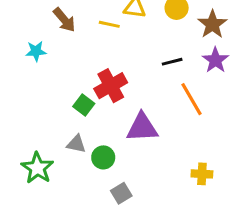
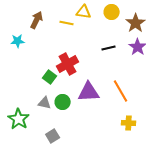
brown arrow: (64, 20) -> (37, 20), turned -114
orange line: (192, 99) -> (121, 91), moved
green circle: (103, 157) -> (63, 102), moved
gray square: (121, 193) -> (53, 136), moved

